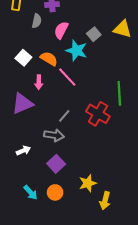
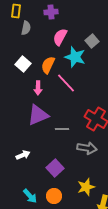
gray semicircle: (37, 21) -> (26, 28), moved
orange semicircle: (49, 59) -> (48, 65), turned -96
purple triangle: (22, 104) -> (38, 115), moved
gray line: (64, 116) -> (62, 129), moved, turned 48
gray arrow: (54, 135) -> (87, 148), moved

